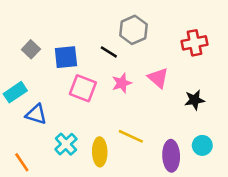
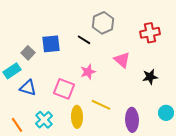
gray square: (31, 49) -> (28, 53), moved
pink star: (122, 83) -> (88, 72), moved
pink square: (83, 88) -> (64, 89), moved
cyan cross: (66, 144) -> (44, 120), moved
cyan circle: (202, 145) -> (166, 113), moved

